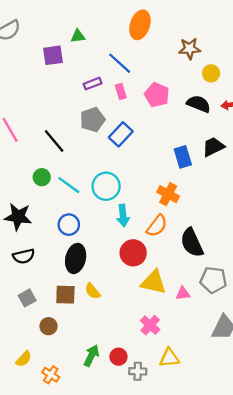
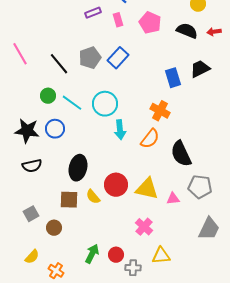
gray pentagon: (93, 120) -> (90, 58), moved
blue circle: (69, 225) -> (55, 129), moved
red circle: (133, 253) -> (116, 185), moved
gray square: (27, 298) -> (31, 214), moved

